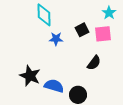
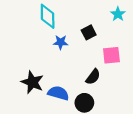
pink square: (103, 34) -> (111, 55), moved
black semicircle: (94, 63) -> (93, 77), moved

